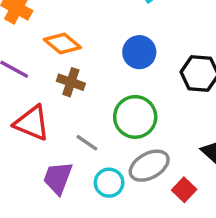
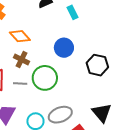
green circle: (135, 117) -> (45, 78), moved
gray line: (87, 143) -> (20, 83), moved, turned -40

